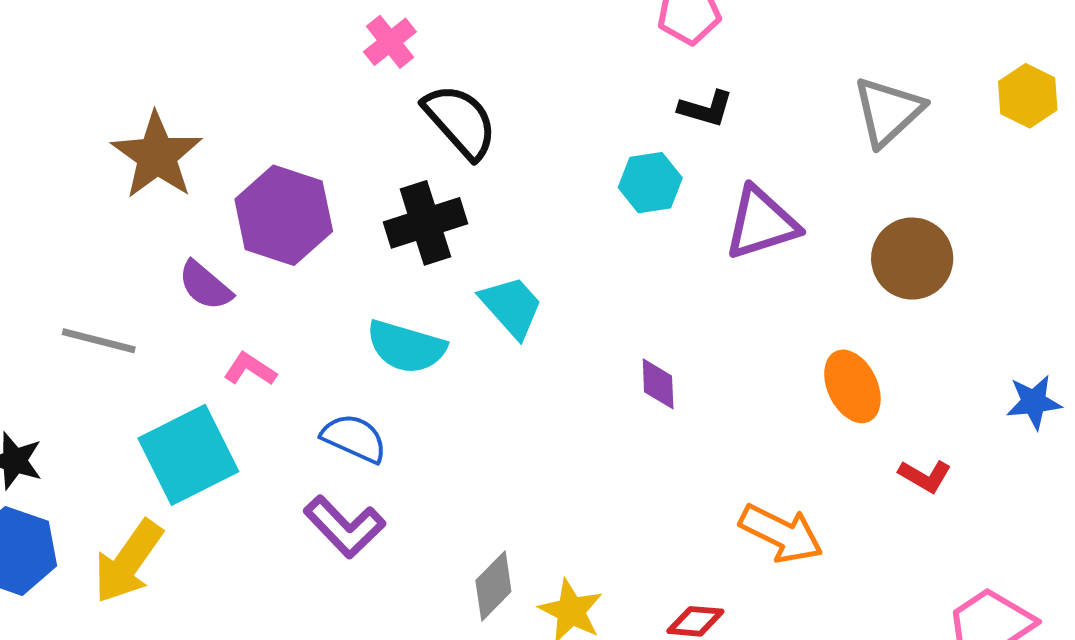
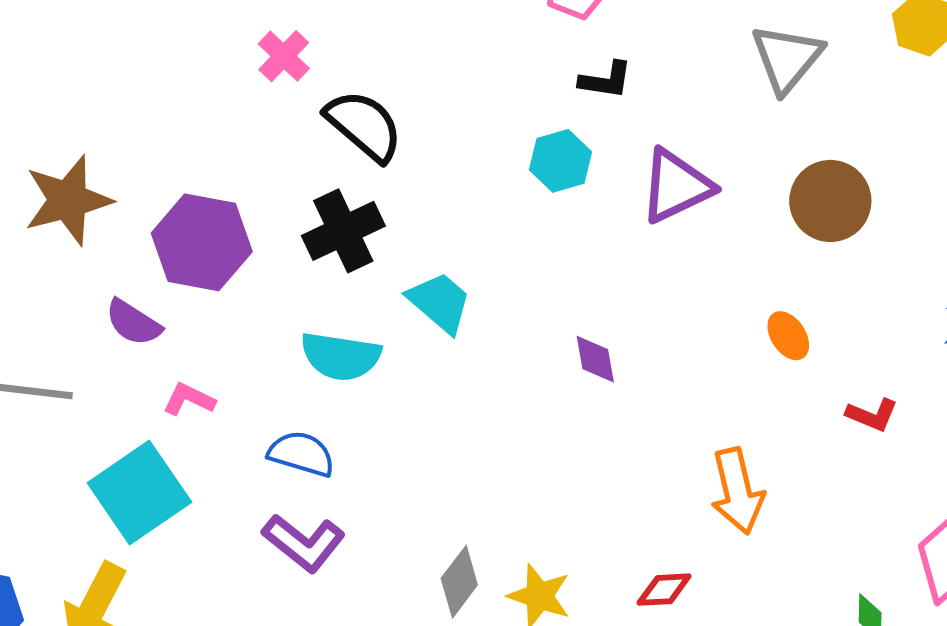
brown star: (157, 156) -> (68, 200), turned 30
orange ellipse: (852, 386) -> (788, 336), size x0.7
orange arrow: (781, 533) -> (737, 491), turned 58

